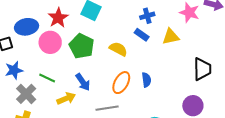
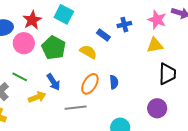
blue cross: (147, 16) -> (124, 25), moved
blue rectangle: (142, 35) -> (103, 35), moved
yellow triangle: (171, 37) -> (155, 45), moved

